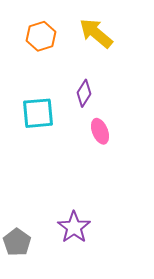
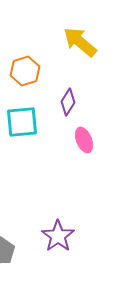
orange hexagon: (41, 36) -> (25, 71), moved

